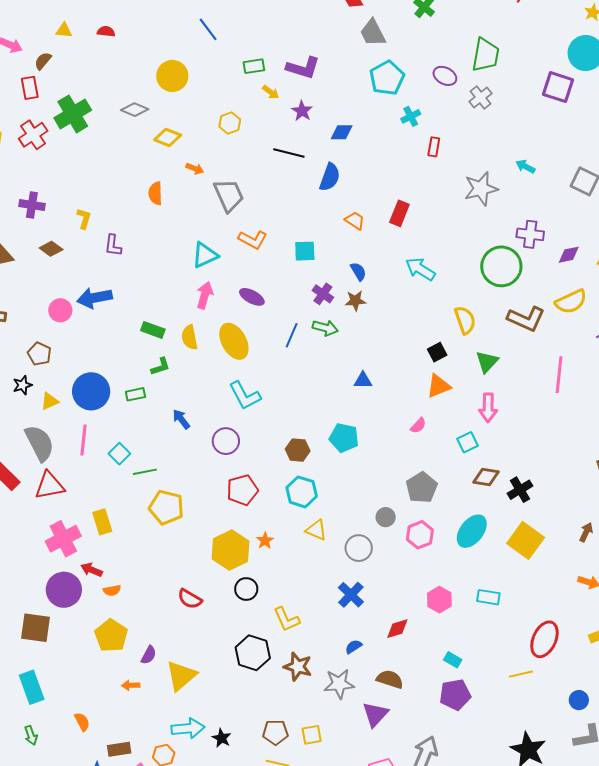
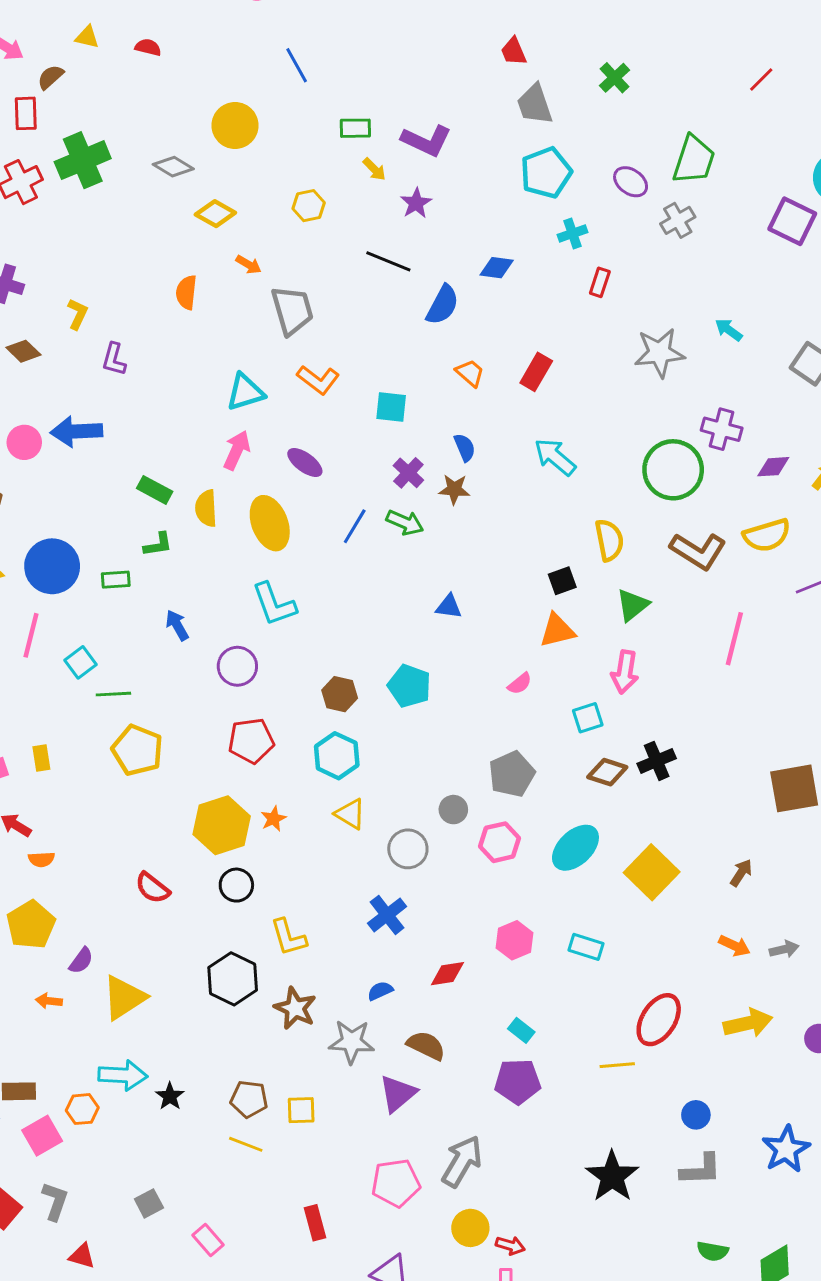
blue diamond: (342, 132) -> (497, 268), moved
black cross: (520, 490) -> (657, 761), moved
yellow rectangle: (102, 522) -> (41, 758), size x0.7

